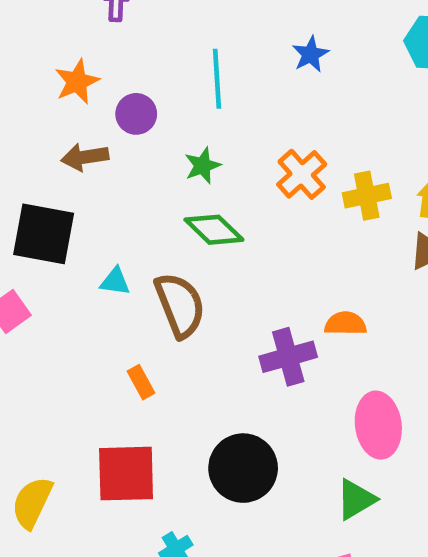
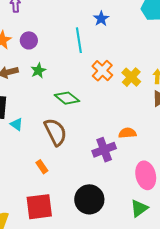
cyan line: (217, 79) -> (79, 40), moved
purple circle: (136, 114) -> (29, 40), moved
green star: (203, 166) -> (38, 71), moved
yellow cross: (367, 196) -> (131, 77), turned -30
cyan triangle: (115, 281) -> (16, 124), moved, turned 32

